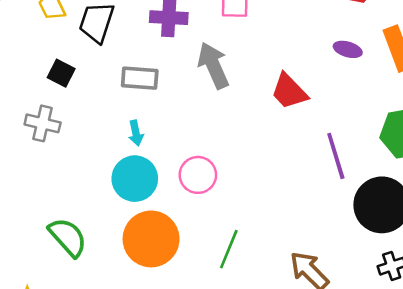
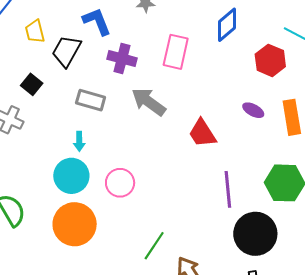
gray arrow: (213, 65) -> (149, 102), turned -42
green line: (229, 249) -> (154, 246), moved

